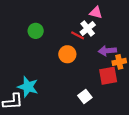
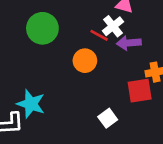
green circle: (36, 31) -> (42, 28), size x1.5
purple arrow: (107, 51) -> (129, 43), moved

